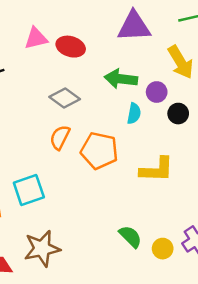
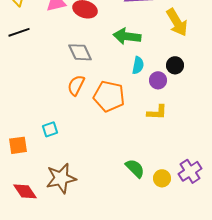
purple circle: (157, 92) -> (158, 80), moved
gray diamond: (65, 98) -> (80, 52), turned 30
yellow L-shape: (157, 170) -> (157, 112), size x0.7
cyan square: (29, 190) -> (50, 129), size x0.6

